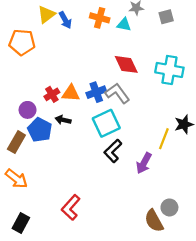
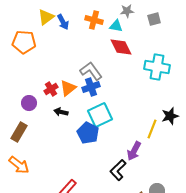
red diamond: (126, 64) -> (121, 47), moved
orange triangle: (71, 93) -> (68, 88), turned -42
gray L-shape: (117, 93) -> (91, 71), moved
blue pentagon: (40, 130) -> (88, 133), moved
black L-shape: (113, 151) -> (118, 170), moved

